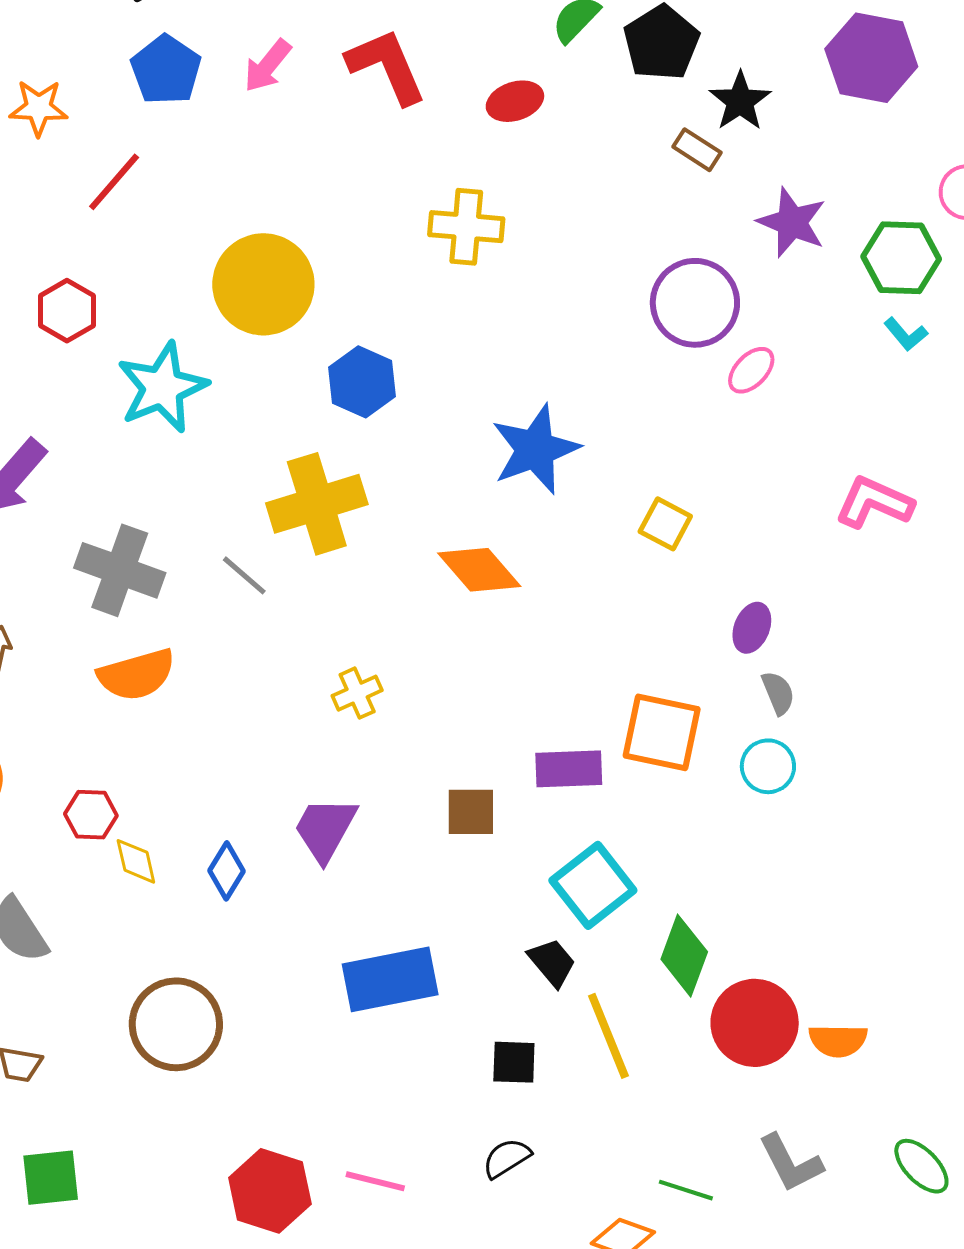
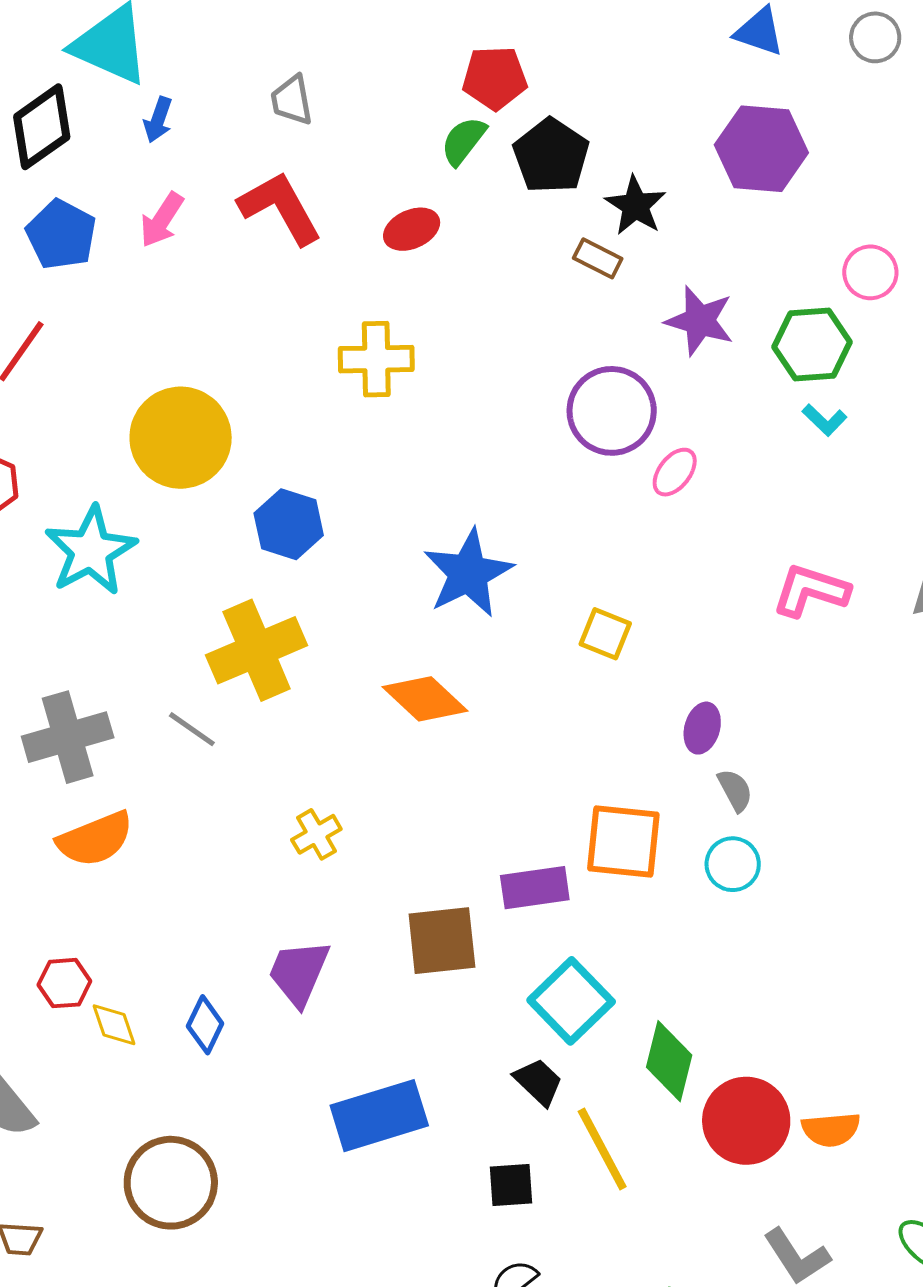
gray cross: (120, 570) -> (68, 737), turned -30
brown square: (471, 812) -> (442, 941), size x1.4

